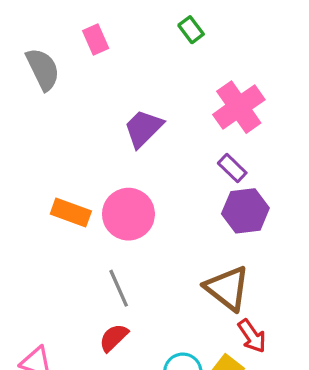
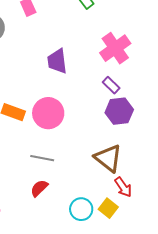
purple trapezoid: (143, 128) -> (57, 61), turned -52
gray line: (119, 288) -> (42, 158), turned -55

